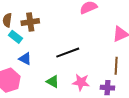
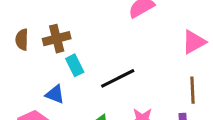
cyan rectangle: (16, 37) -> (75, 65), moved, turned 32

